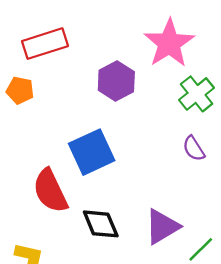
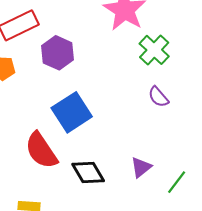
purple hexagon: (116, 81) -> (57, 53), moved
purple triangle: (162, 227) -> (141, 167), size x0.7

